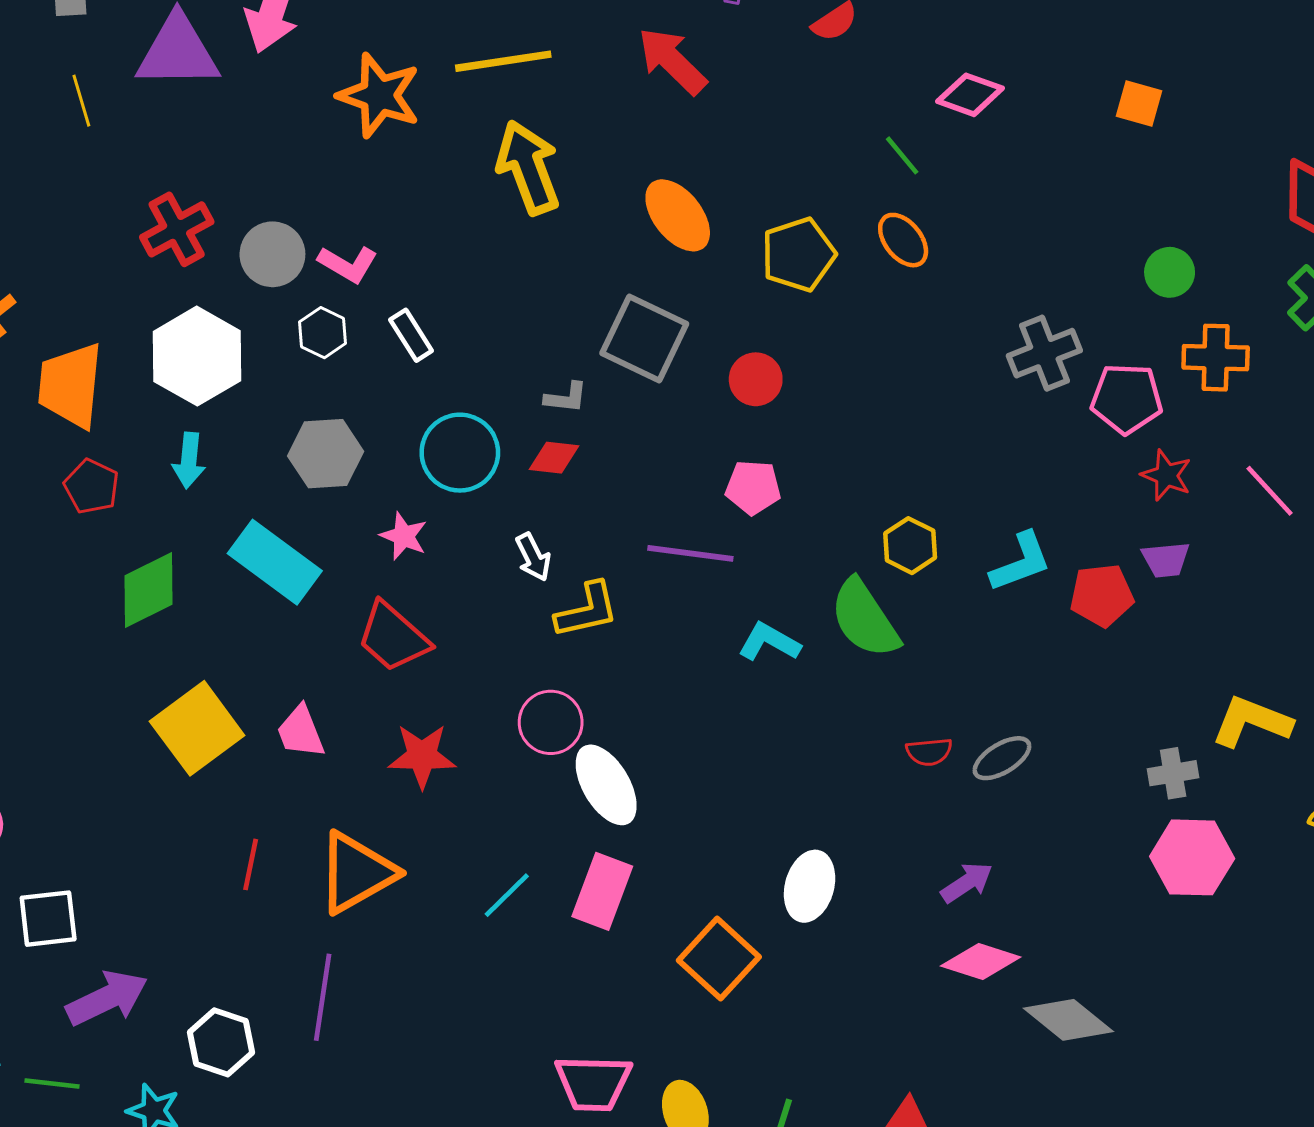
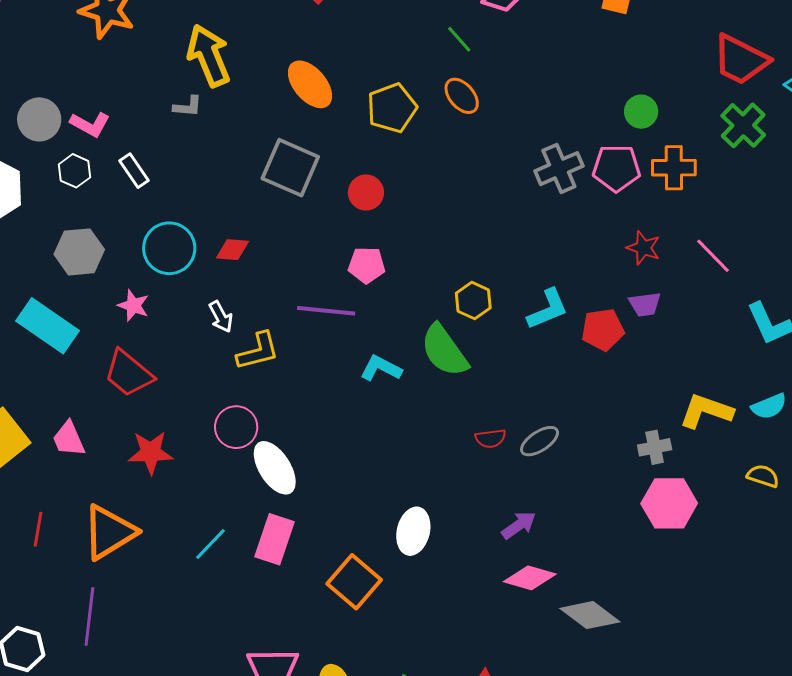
gray L-shape: (566, 398) -> (188, 106), moved
pink pentagon: (1127, 399) -> (616, 168), moved

